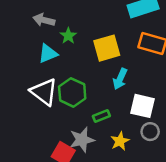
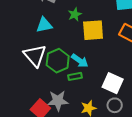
green star: (68, 36) -> (75, 14), moved
cyan arrow: (120, 79) -> (80, 61), moved, turned -90
green rectangle: (101, 116) -> (75, 76), moved

